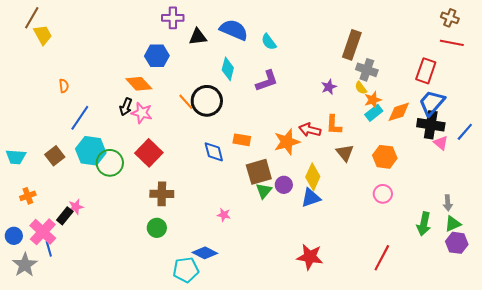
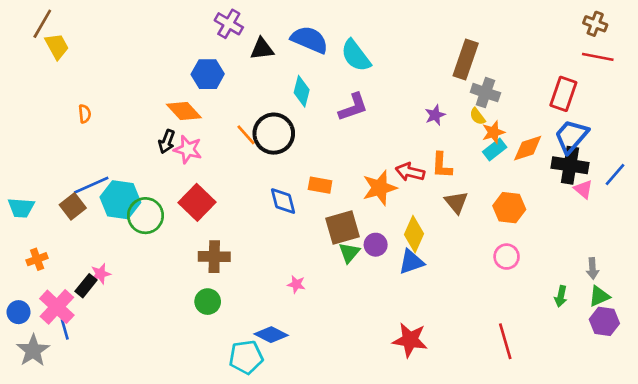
purple cross: (173, 18) -> (229, 24), turned 30
cyan semicircle: (269, 42) -> (356, 56), size x1.5
blue line: (80, 118) -> (91, 185), moved, turned 32
green arrow: (424, 224) -> (561, 296), size x0.7
red line: (382, 258) -> (505, 341), turned -44

